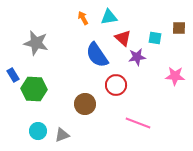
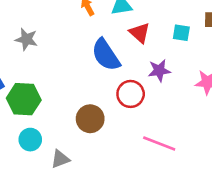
gray star: (36, 43) -> (26, 39), size x0.7
purple star: (137, 57) -> (159, 71), moved
cyan circle: (38, 131) -> (30, 140), moved

